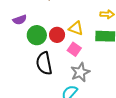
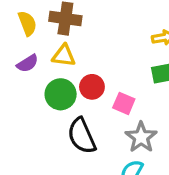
purple semicircle: (20, 20) -> (27, 63), moved
yellow triangle: (76, 28) -> (64, 56), moved

